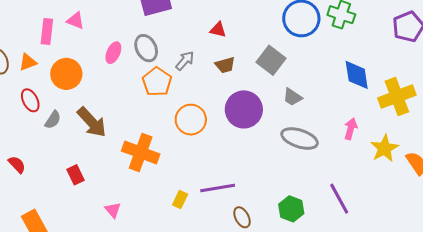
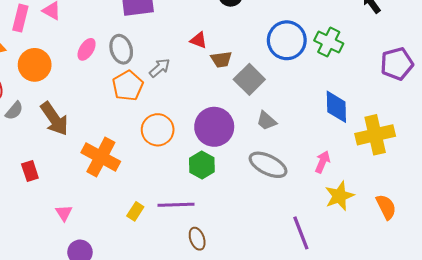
brown trapezoid: (225, 65) -> (221, 59), moved
yellow star: (384, 148) -> (339, 196), moved
green hexagon: (291, 209) -> (202, 165), moved

